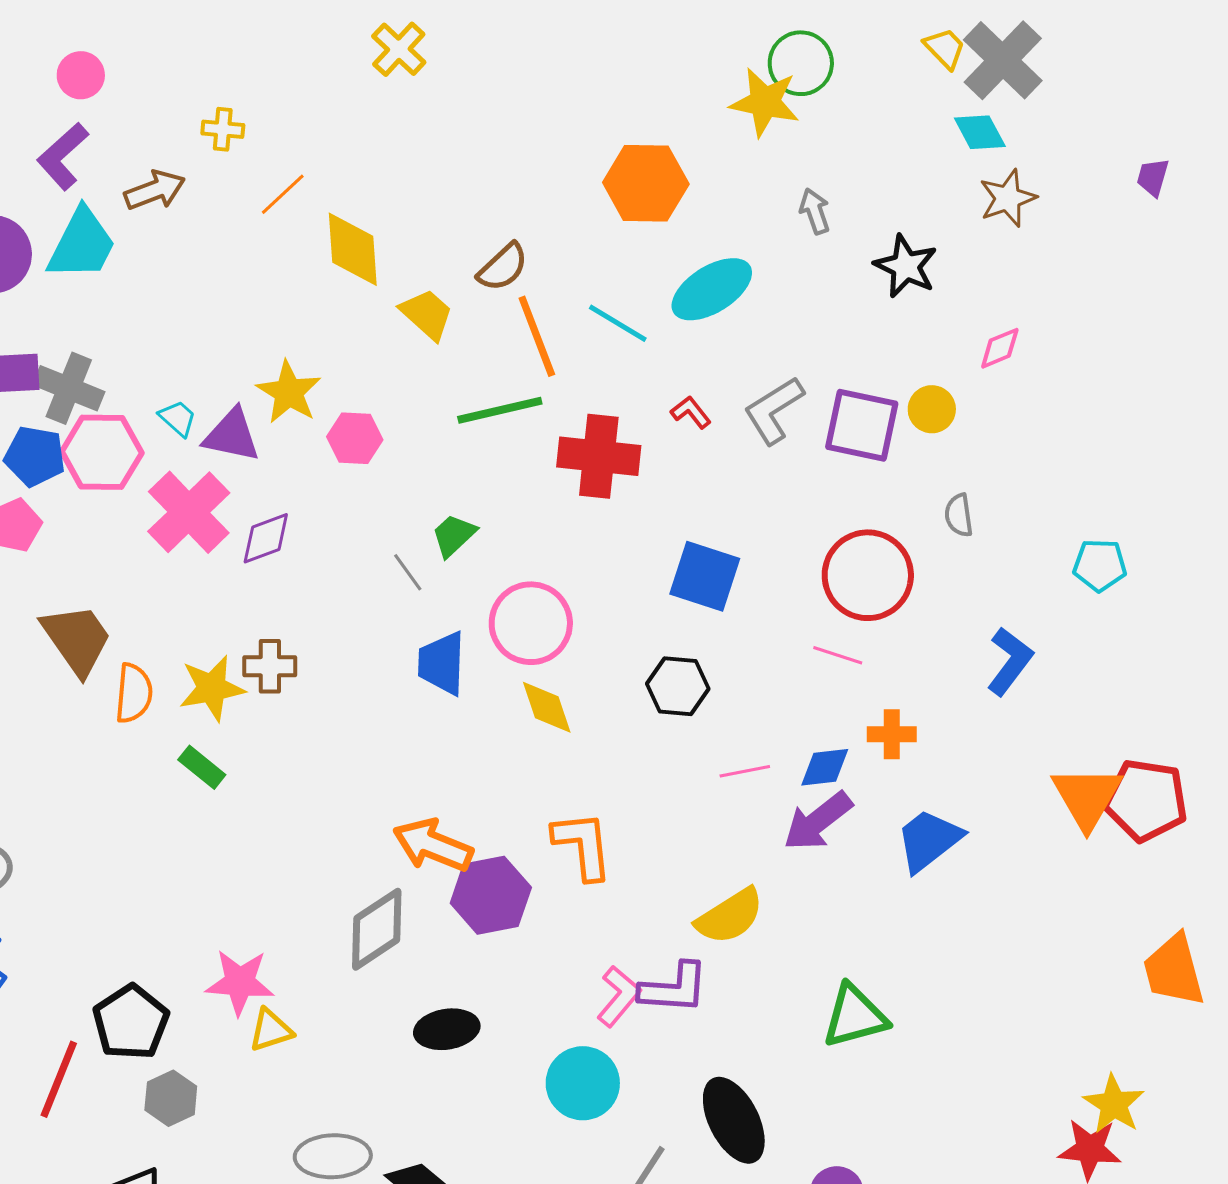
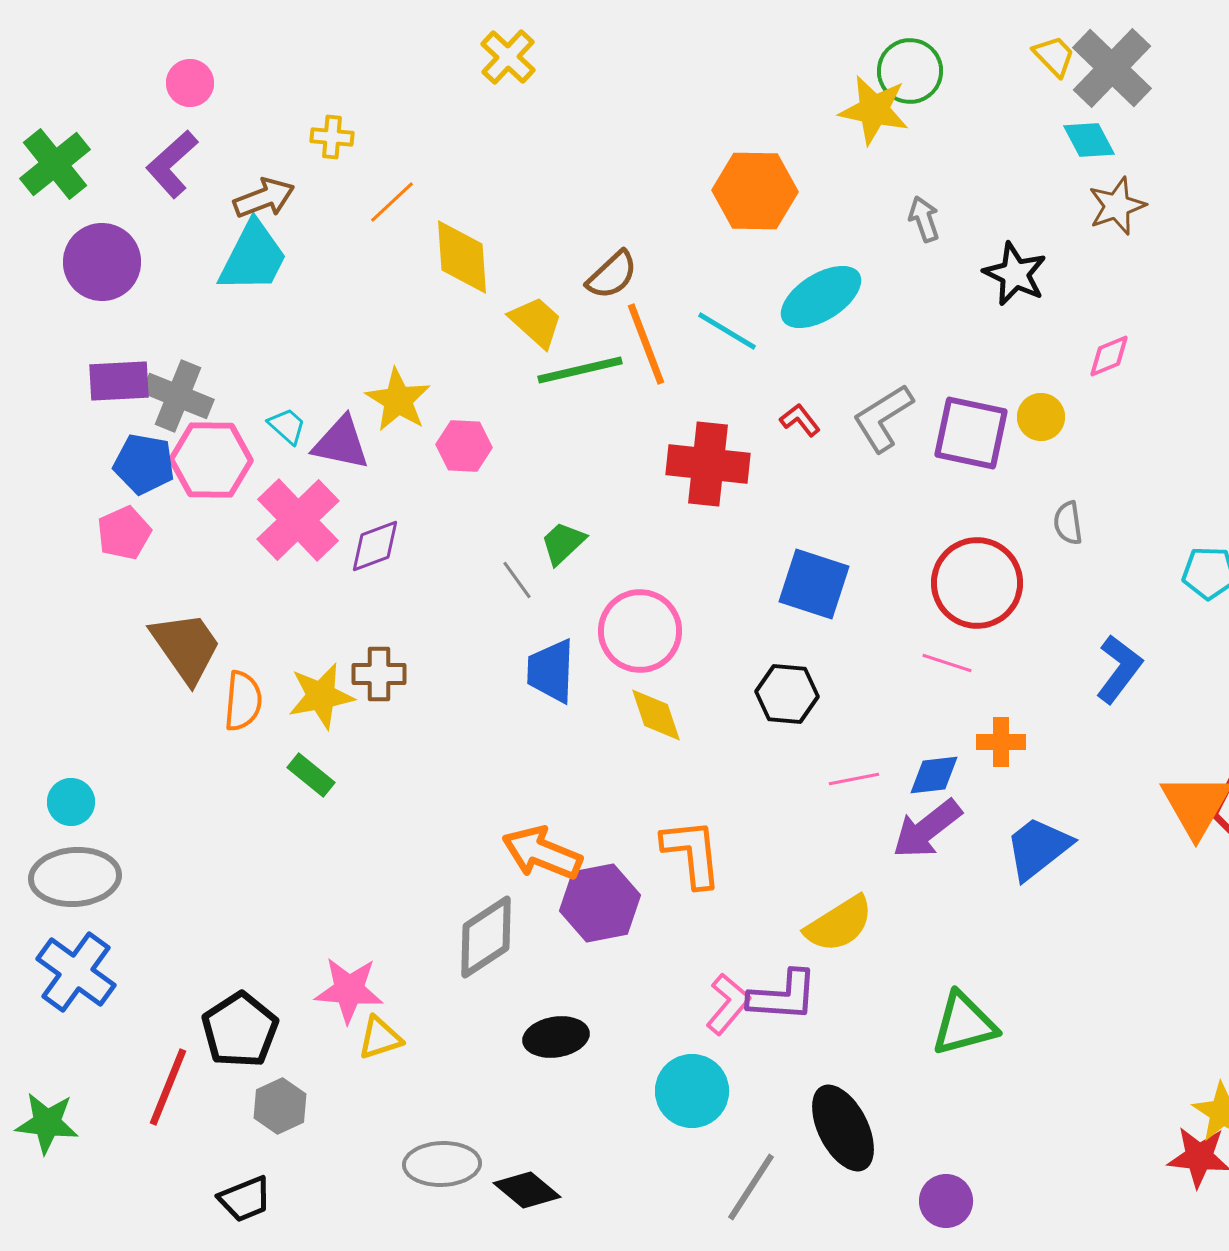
cyan trapezoid: (82, 244) -> (253, 257), moved
green line: (500, 410) -> (580, 370), moved

